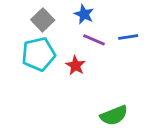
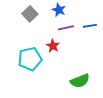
purple line: (94, 40) -> (66, 28), turned -35
cyan pentagon: (38, 54) -> (30, 59), moved

